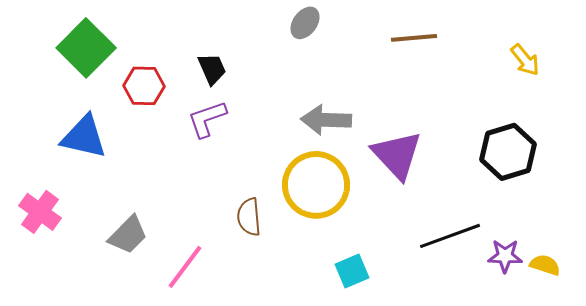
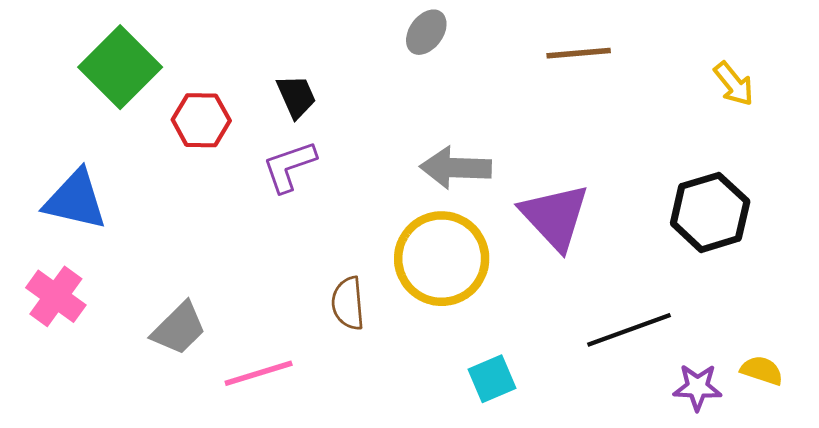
blue triangle: (84, 137) -> (75, 200), moved
purple star: (505, 256) -> (697, 387), moved
pink line: (185, 267) -> (259, 373), turned 36

